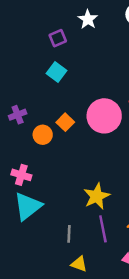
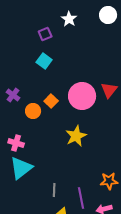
purple cross: (18, 115) -> (13, 95), turned -32
yellow star: (97, 196) -> (76, 136), moved
purple line: (103, 229) -> (81, 198), moved

